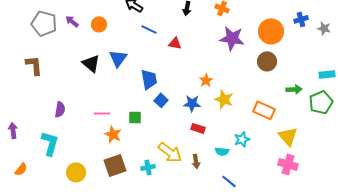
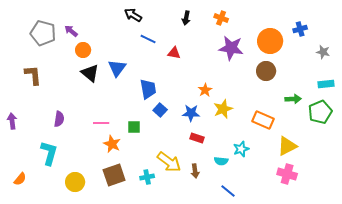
orange circle: (99, 24) -> (83, 50), moved
gray star: (324, 28) -> (323, 52), moved
yellow star: (224, 99) -> (223, 109), turned 30
purple arrow: (13, 130) -> (12, 121), moved
yellow triangle: (288, 136) -> (287, 146), turned 45

